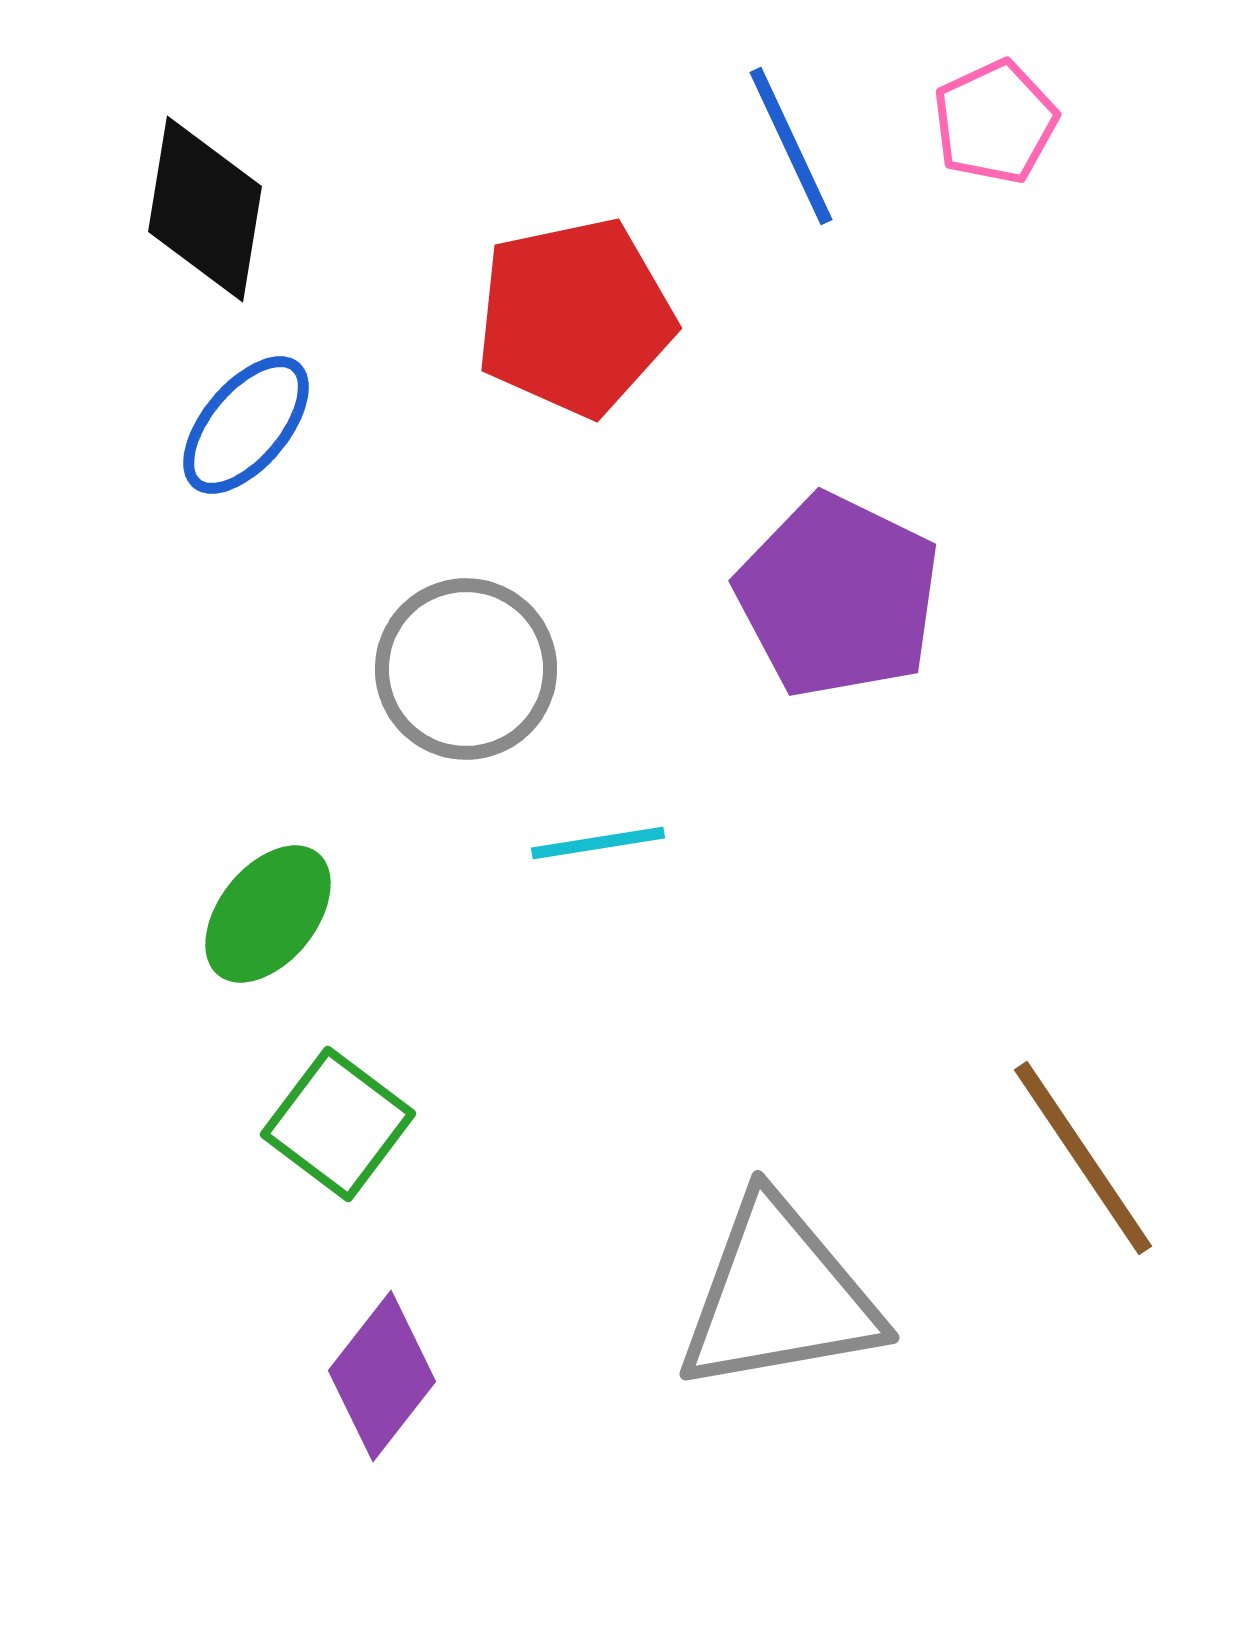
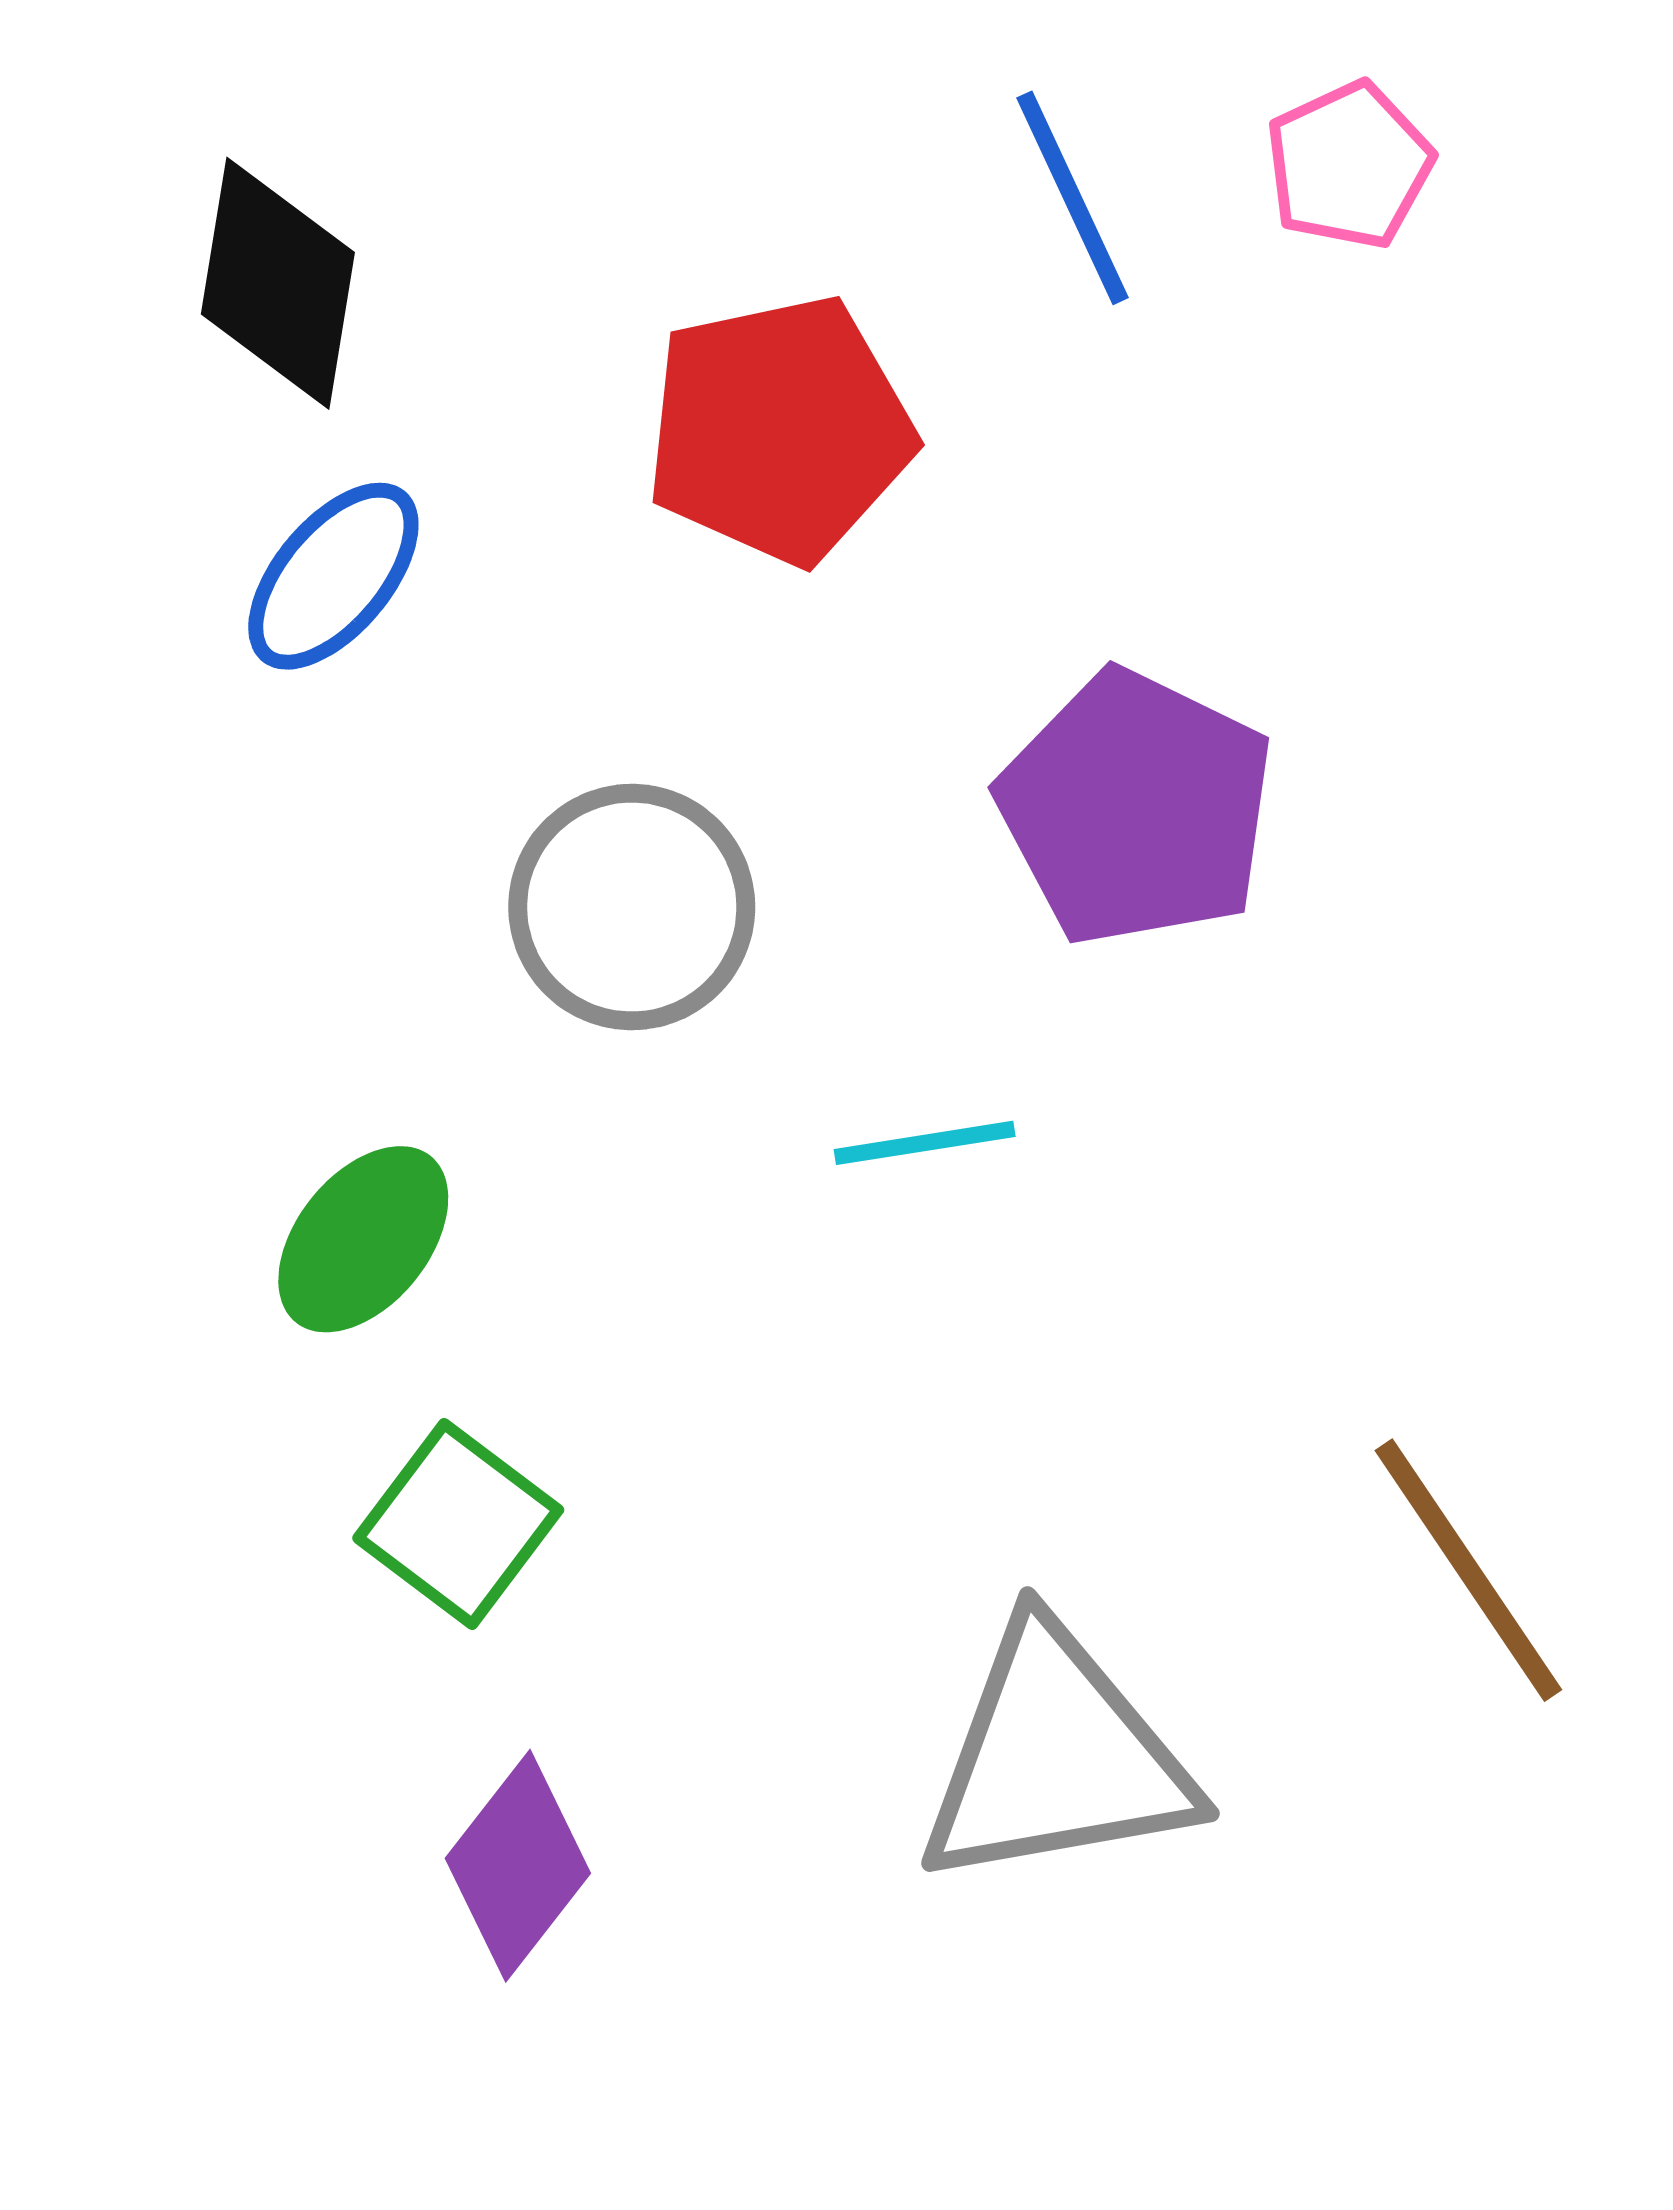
cyan line: (598, 843) -> (925, 1143), moved

